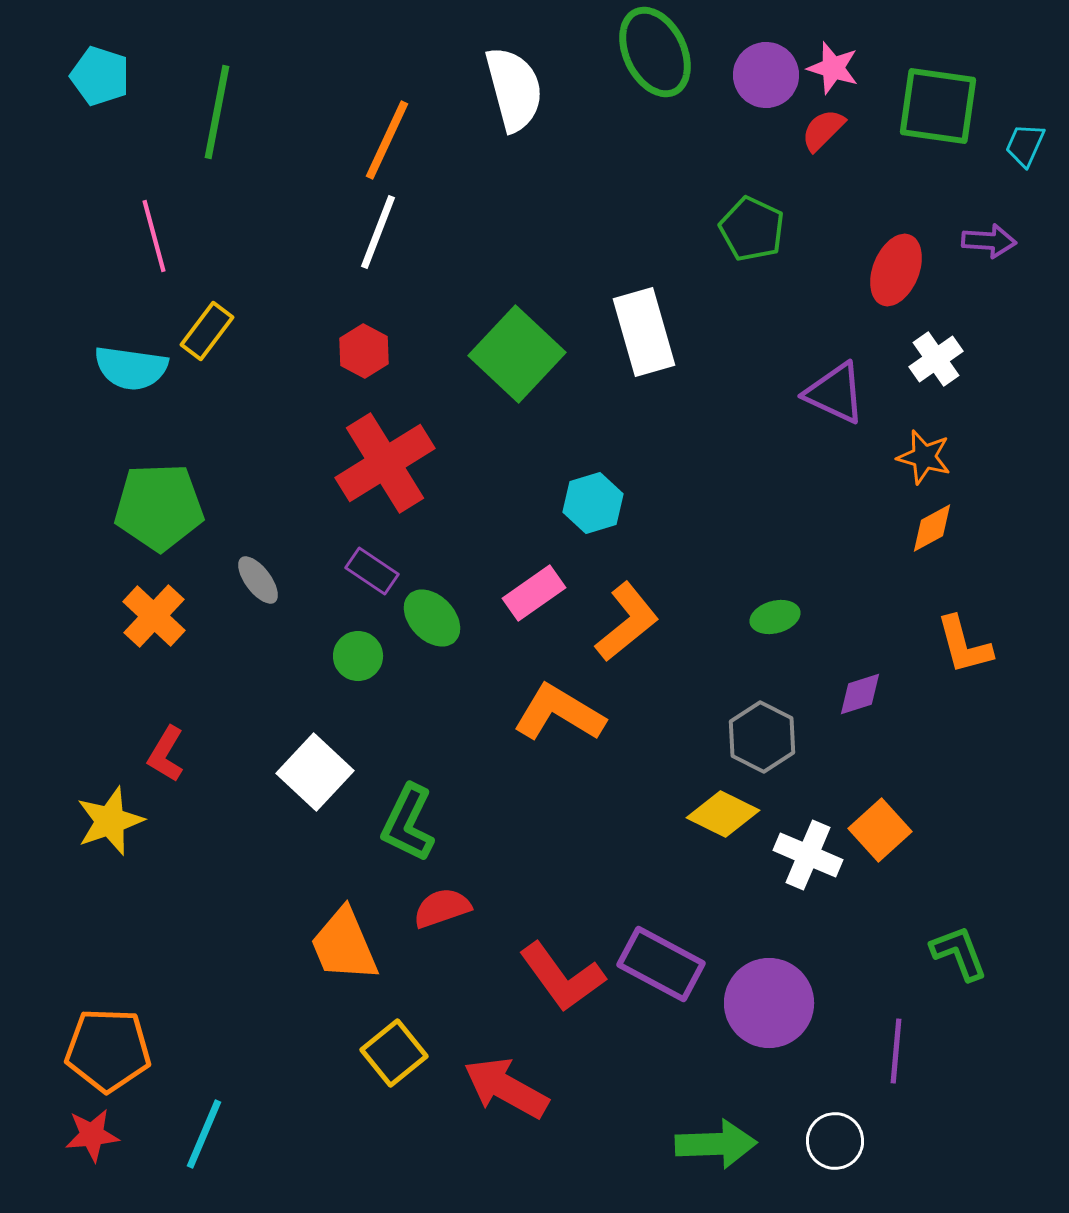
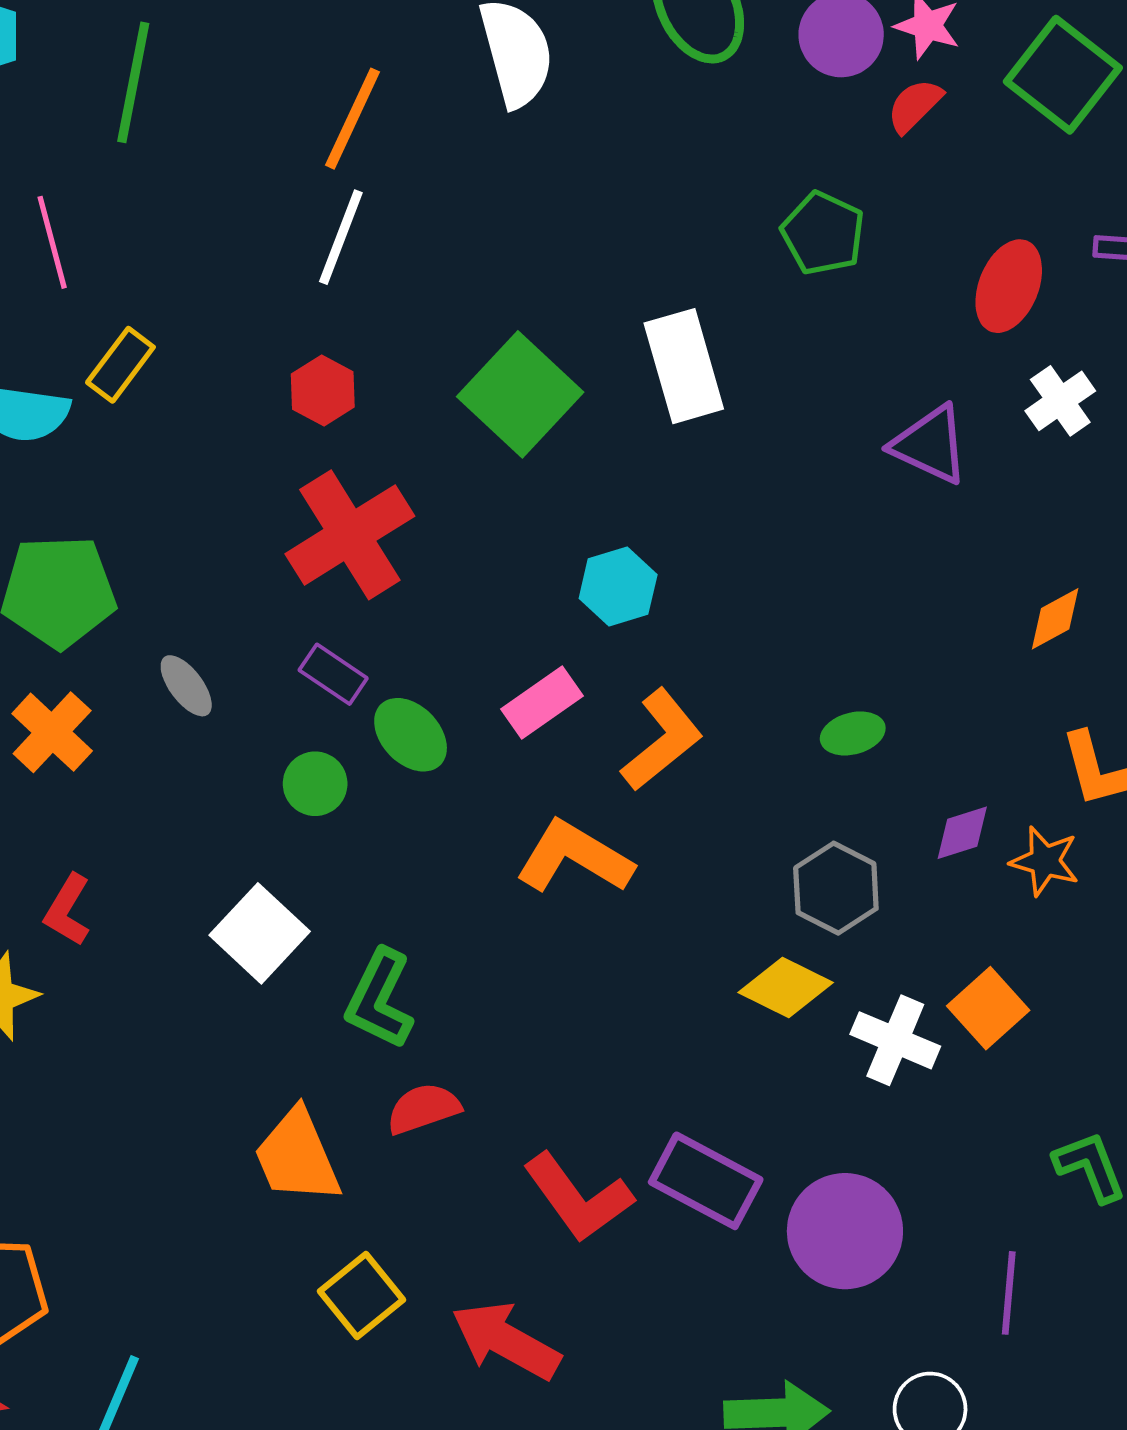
green square: (938, 106) -> (1063, 75), turned 30
orange star: (924, 457) -> (1045, 861), moved

